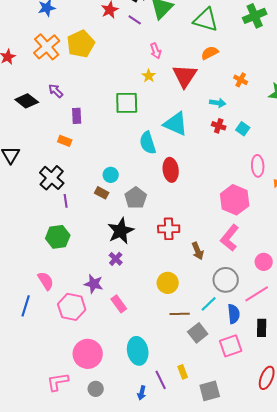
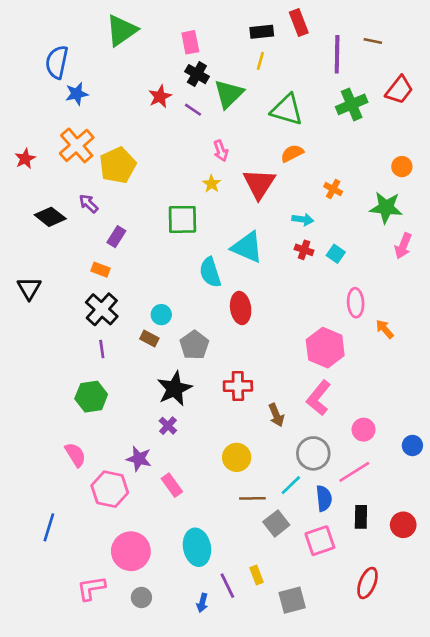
yellow pentagon: (81, 44) -> (118, 165), moved
purple rectangle: (77, 116) -> (116, 237), turned 35
black cross: (52, 178) -> (102, 309), moved
blue line: (26, 306) -> (49, 527), moved

